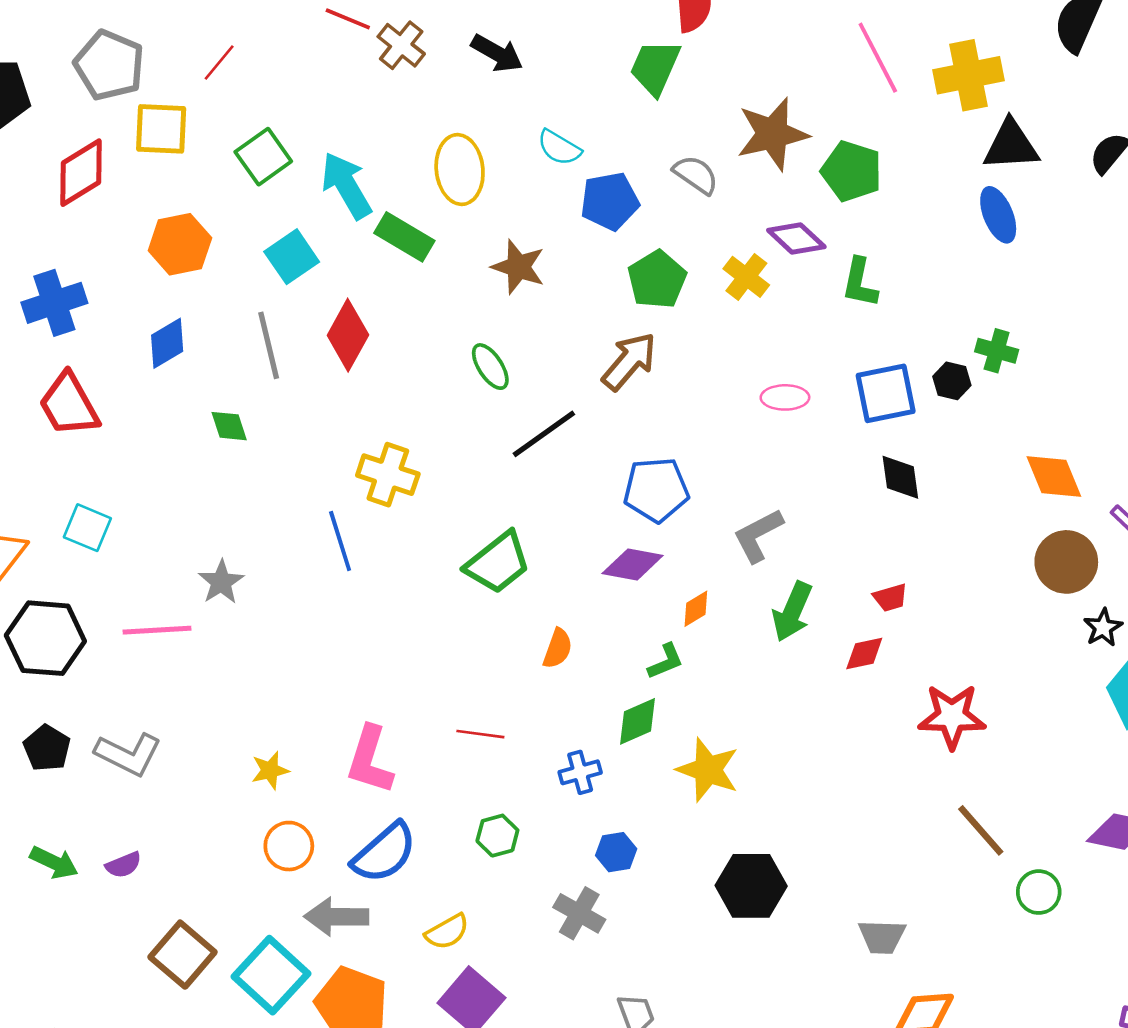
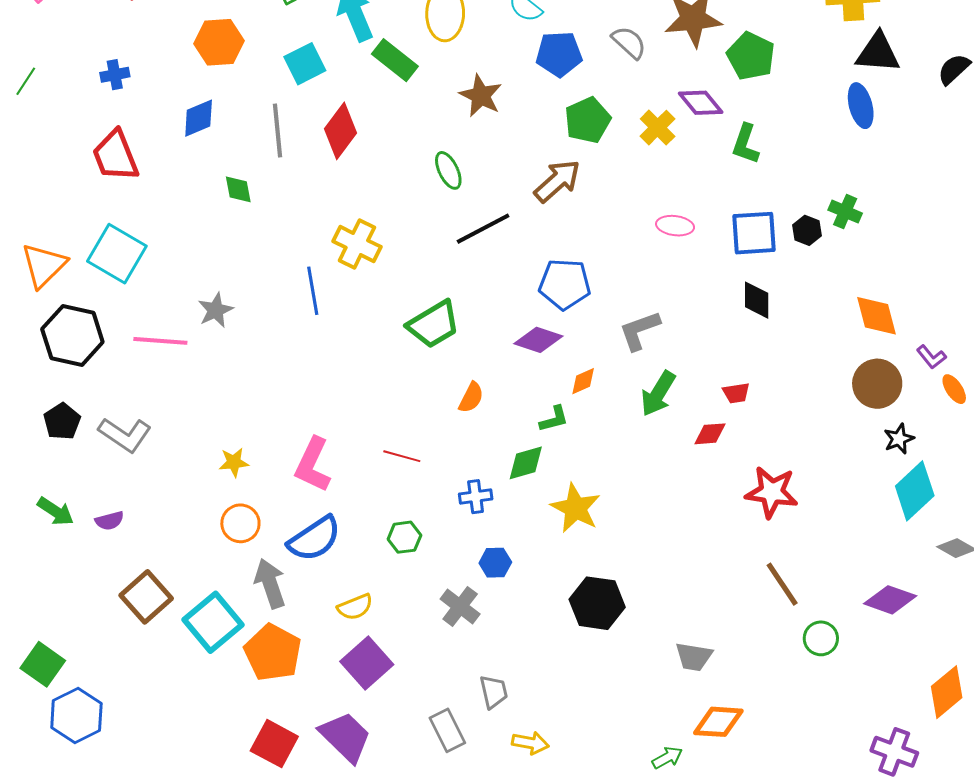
blue cross: (54, 303) -> (115, 75), size x0.6
cyan square: (87, 528) -> (117, 254), size x1.5
gray arrow: (336, 917) -> (270, 584), turned 63

